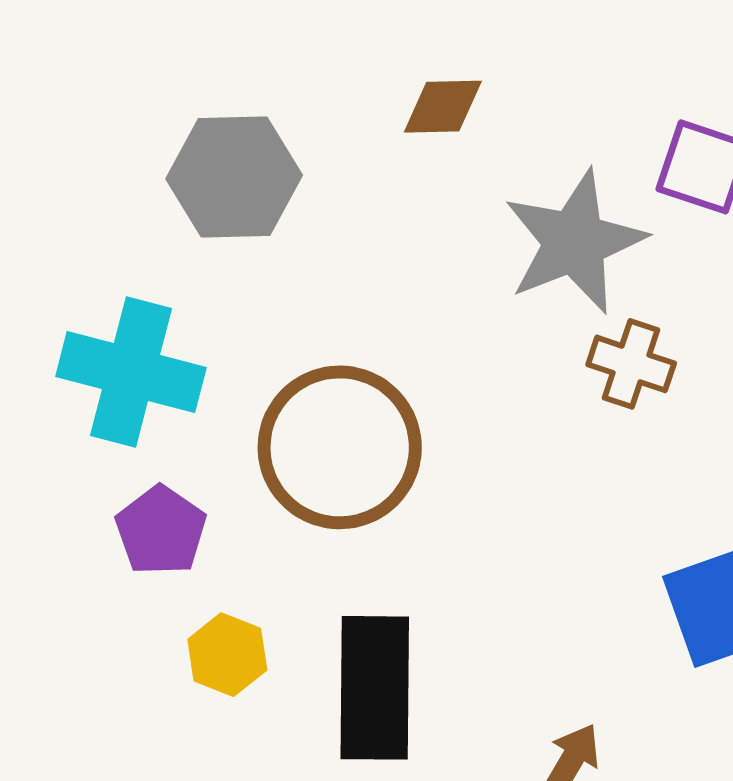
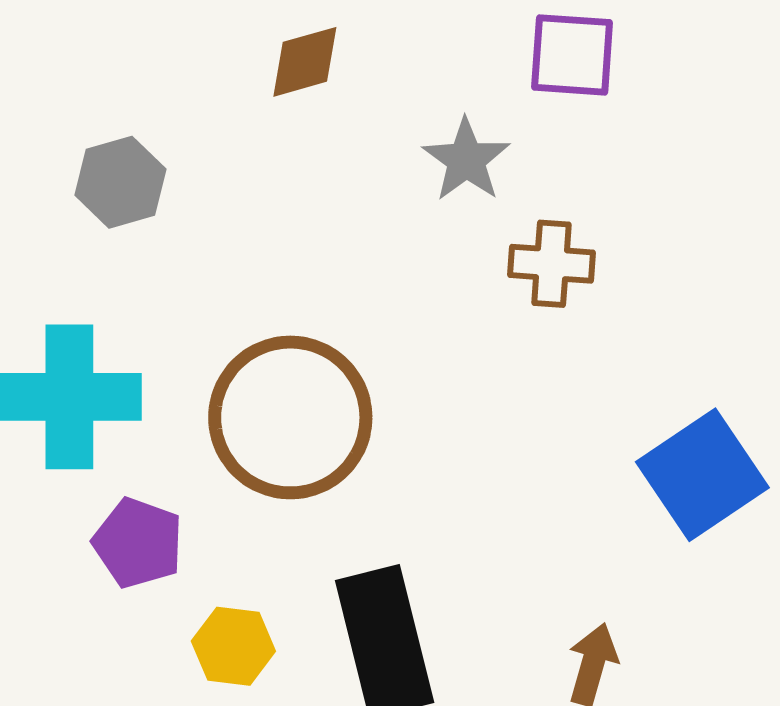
gray hexagon: (234, 177) -> (120, 182), size x0.7
gray star: (574, 242) -> (466, 160), size x0.6

